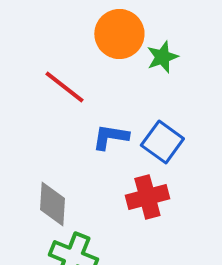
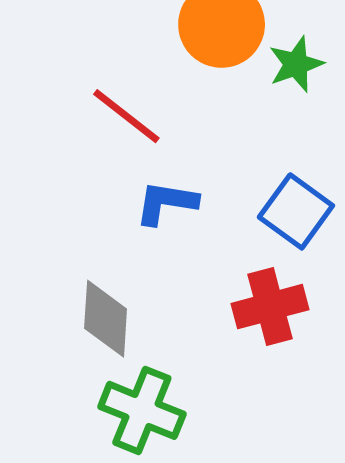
blue L-shape: (110, 137) -> (166, 203), moved

